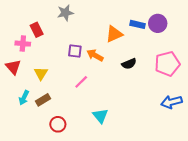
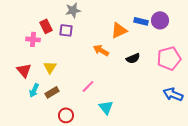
purple square: (75, 51) -> (66, 30), moved
red triangle: (13, 67) -> (24, 70), moved
pink line: (81, 82) -> (88, 86), moved
blue arrow: (172, 102) -> (173, 94), turned 36

